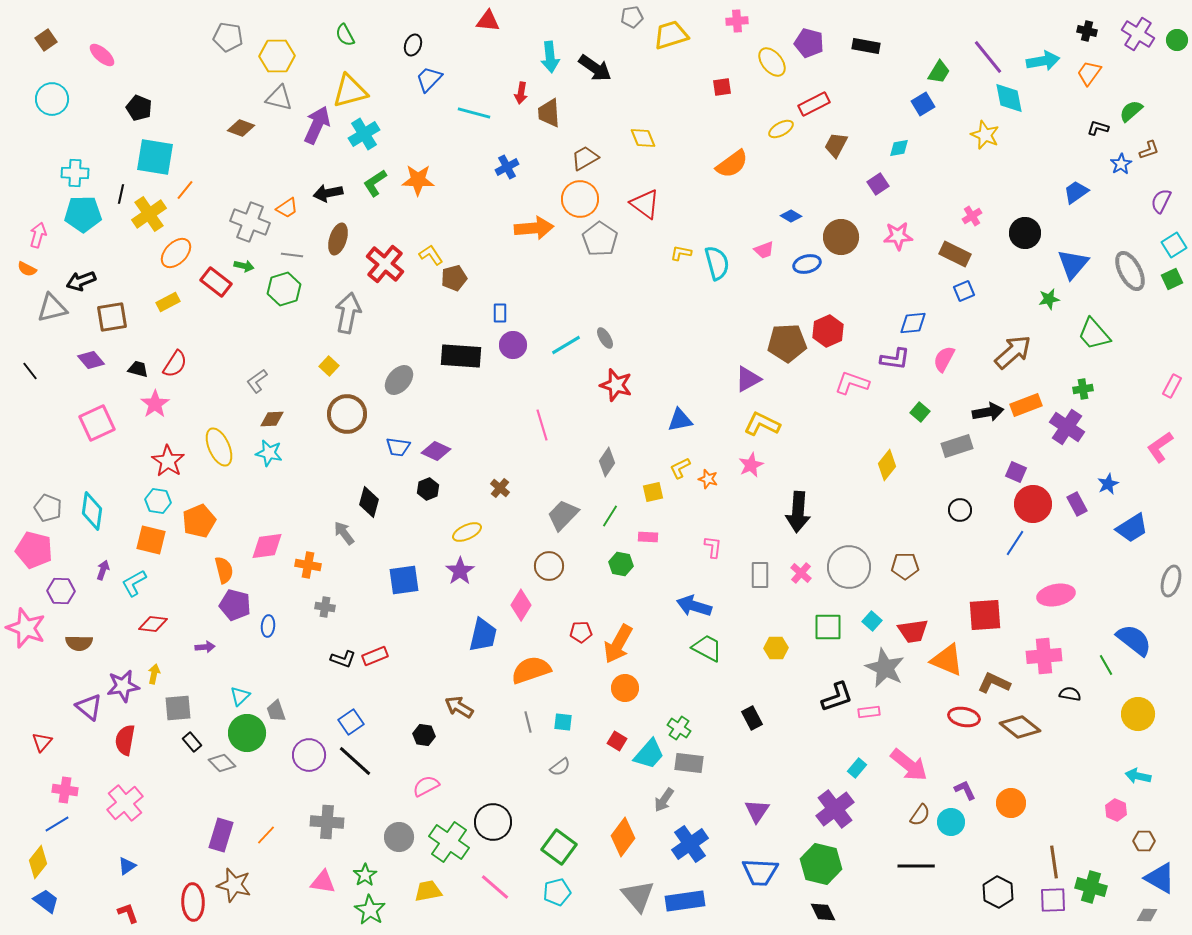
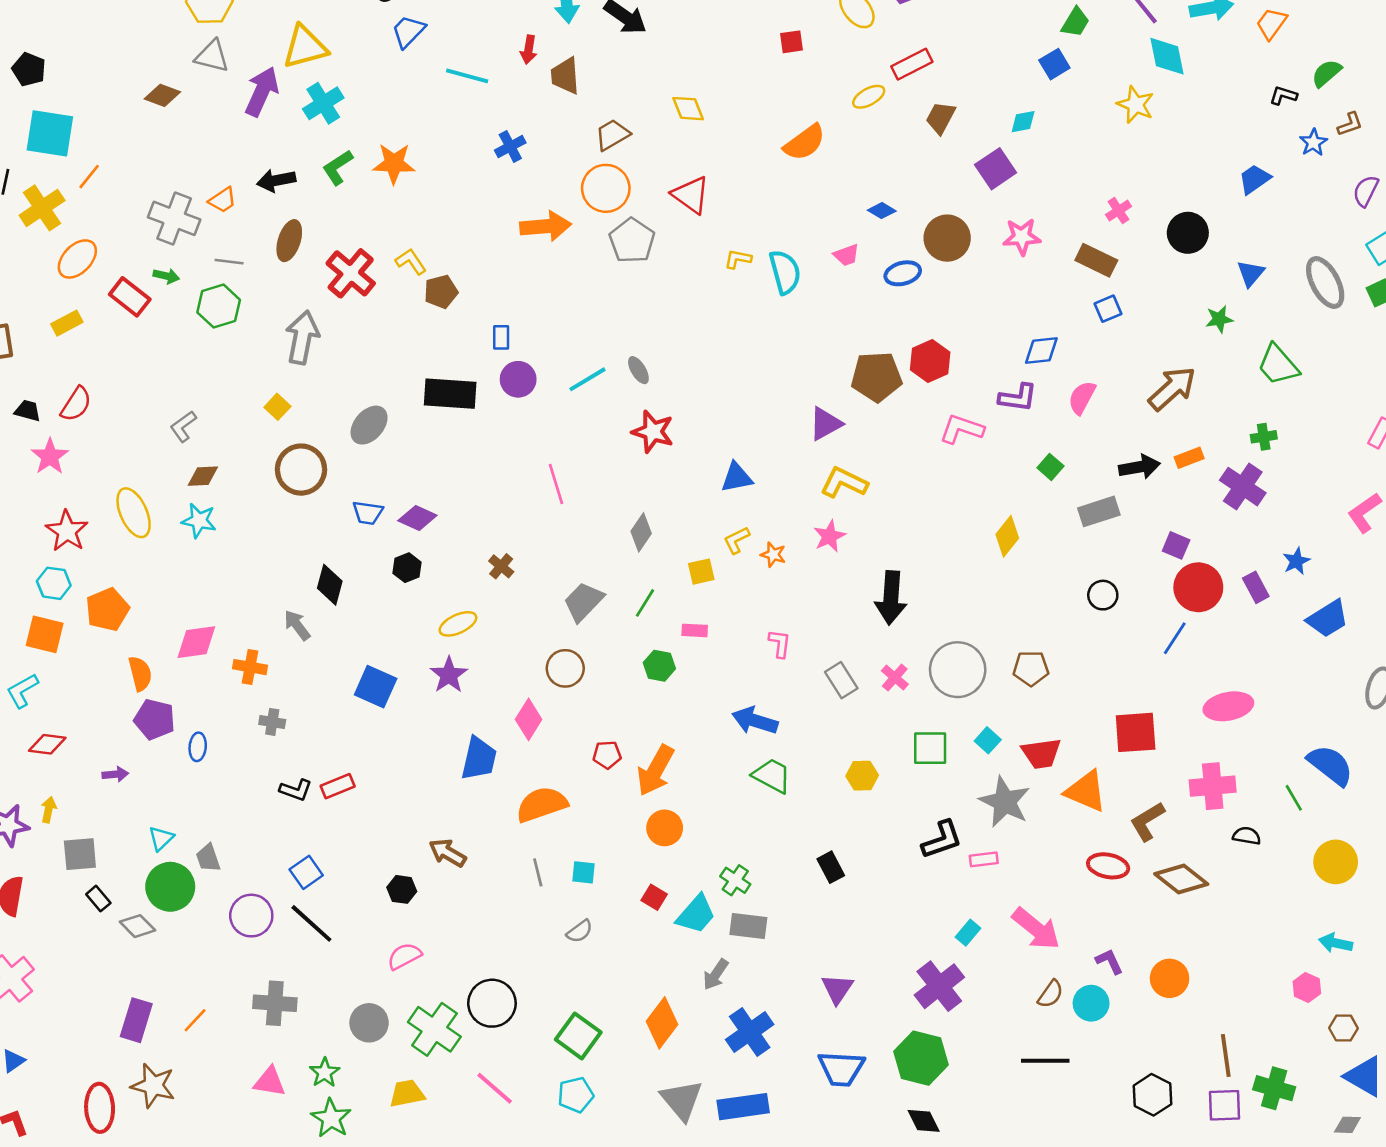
purple square: (878, 184) -> (996, 169), size x1.4
blue triangle: (1073, 264) -> (1251, 273), size x0.7
orange rectangle: (1026, 405) -> (1189, 458), size x0.7
gray rectangle: (760, 575) -> (841, 680), turned -32
blue square: (404, 580) -> (376, 687), turned 32
brown L-shape: (994, 683) -> (1147, 821), turned -56

